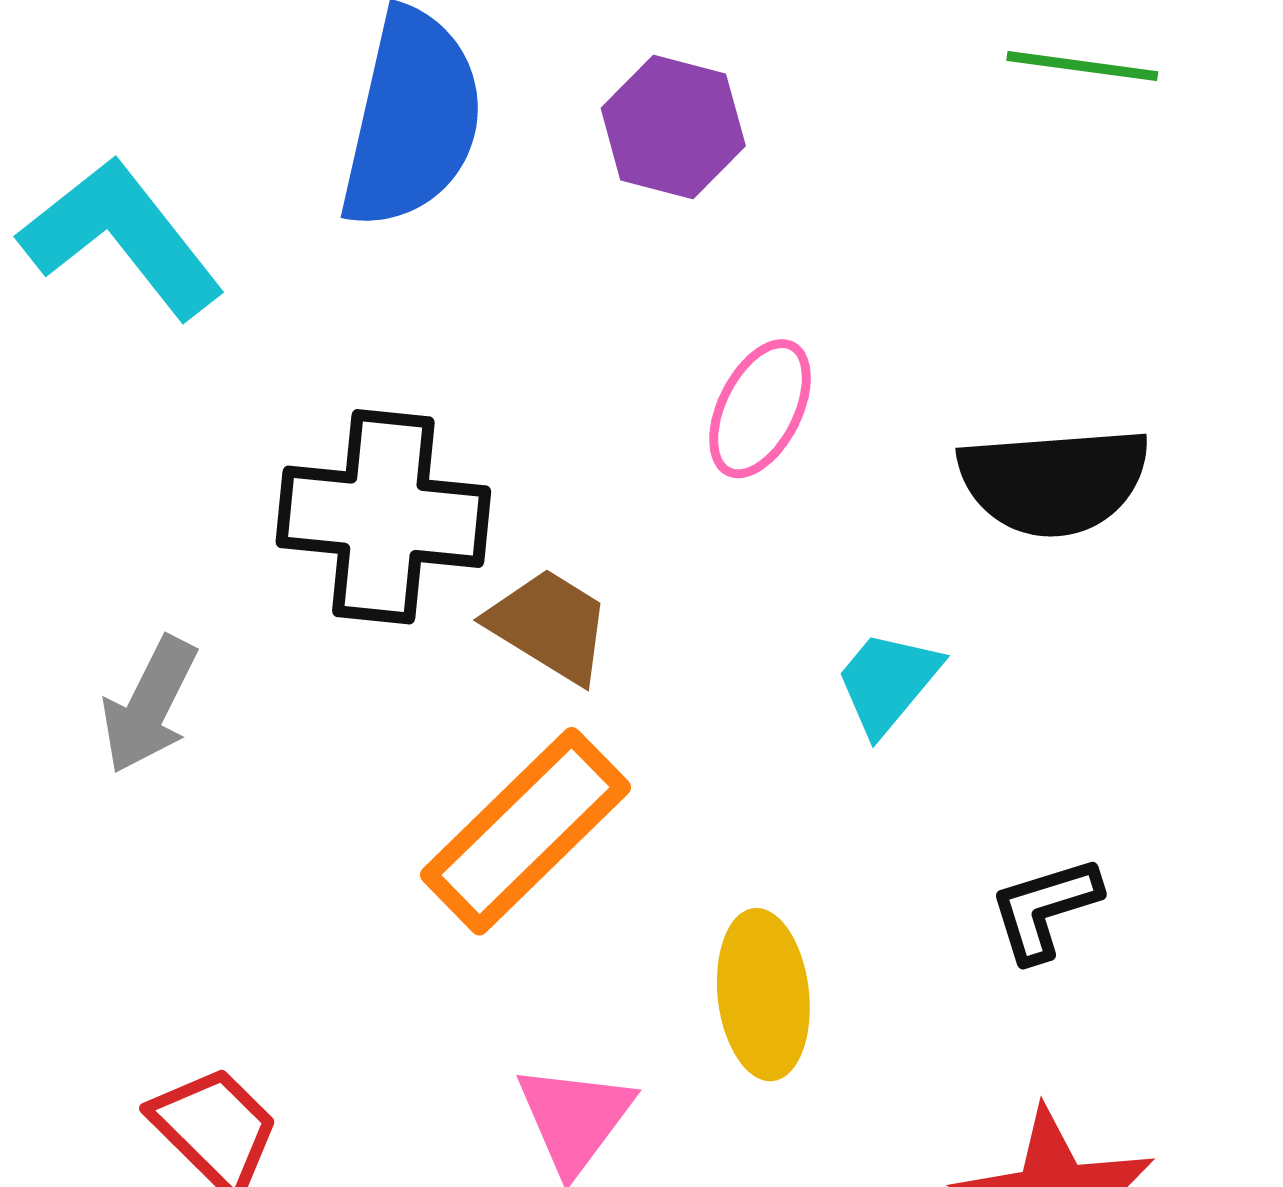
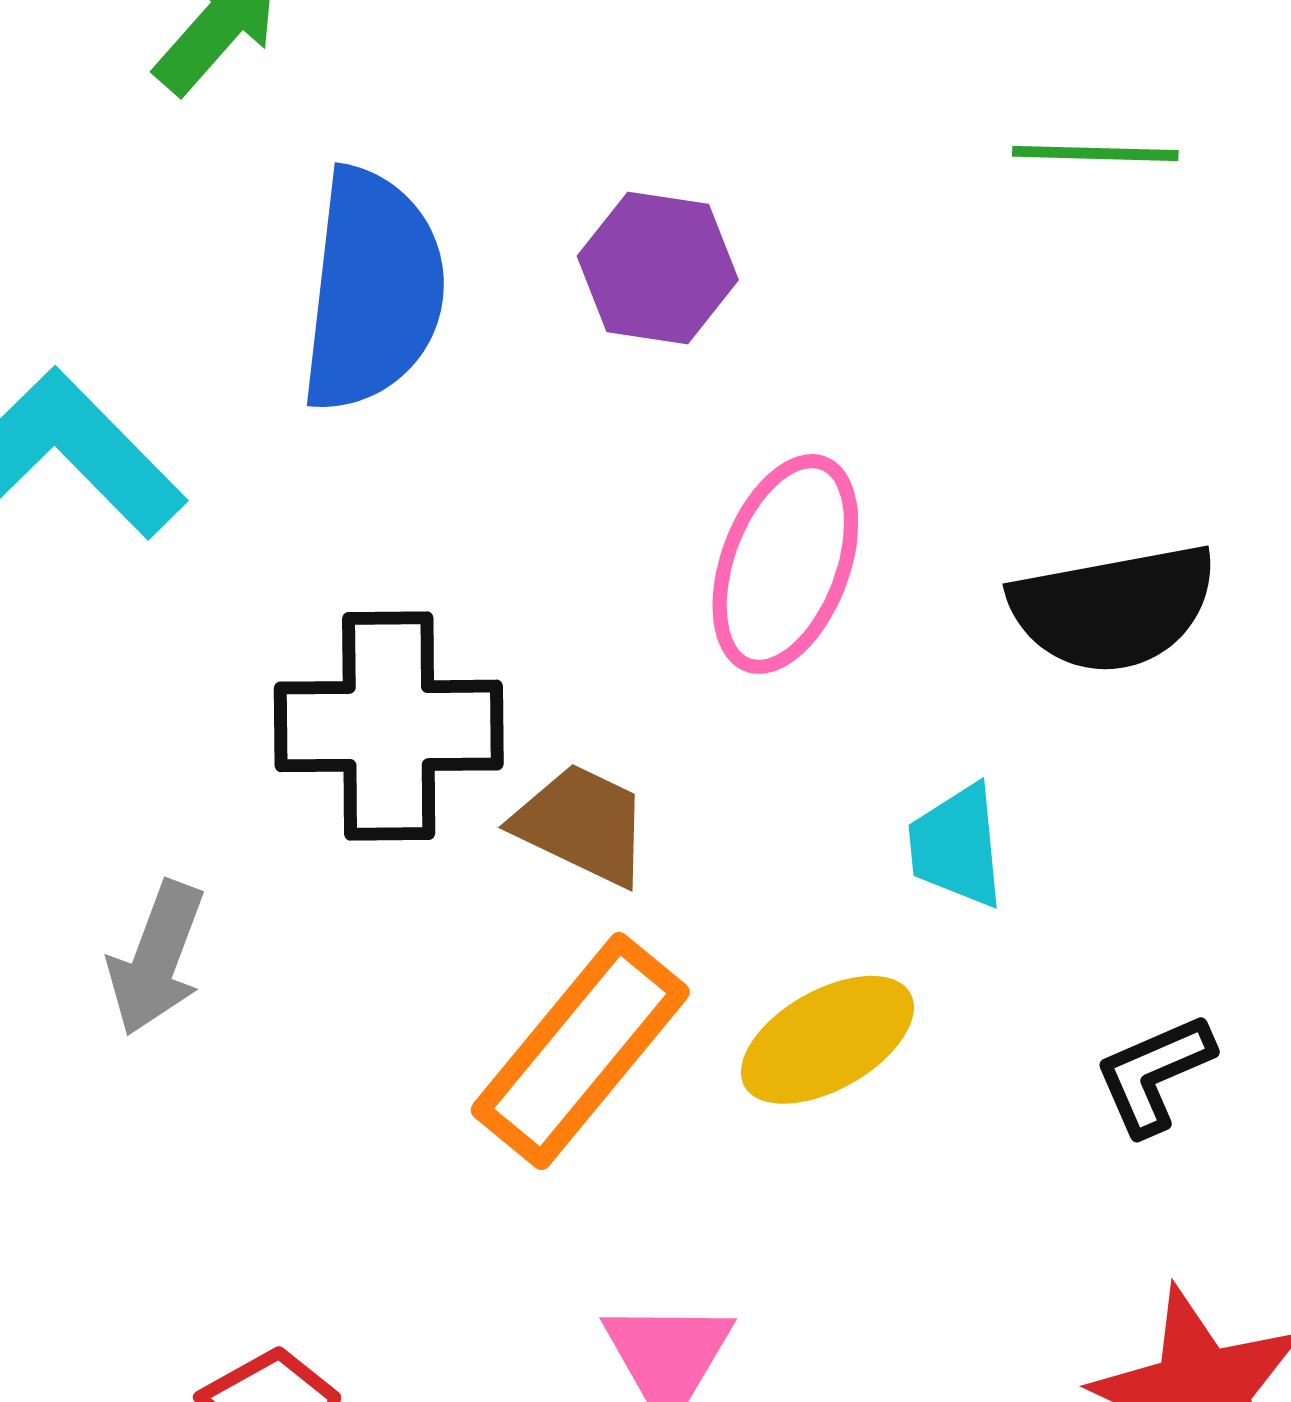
pink ellipse: (760, 409) -> (785, 564), size x1.4
cyan trapezoid: (888, 682) -> (957, 846), turned -39
yellow ellipse: (763, 995) -> (827, 1040), moved, turned 73

